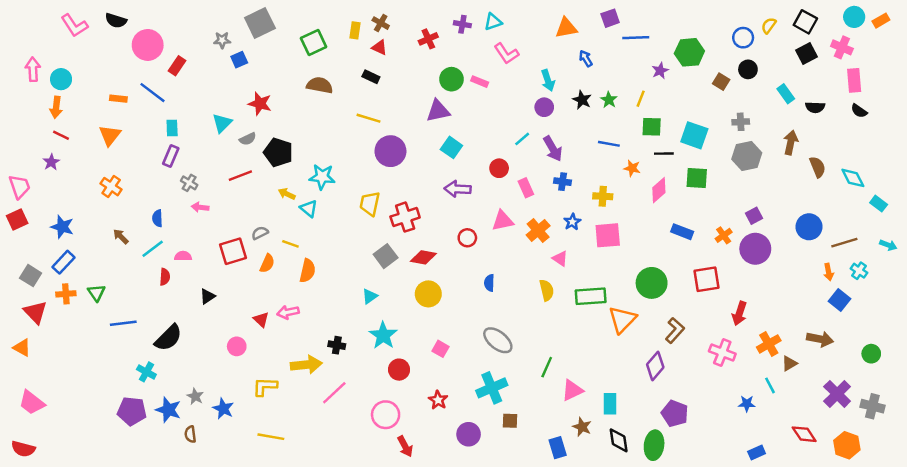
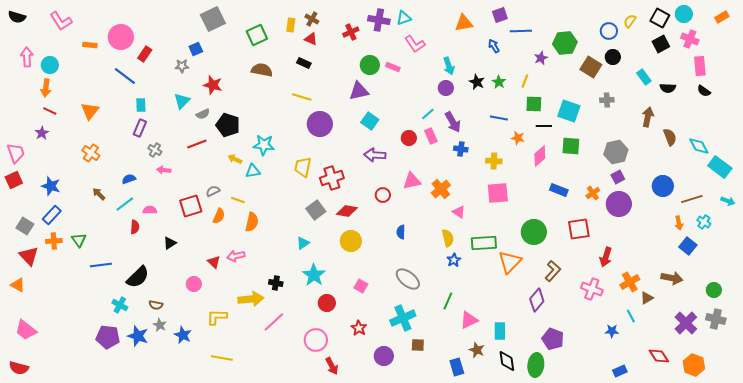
cyan circle: (854, 17) -> (684, 14), moved
black semicircle: (116, 21) -> (17, 17), moved
purple cross: (462, 24) -> (379, 20), size x1.5
gray star: (222, 40) -> (182, 66), moved
blue arrow: (586, 58) -> (494, 46), moved
brown square: (721, 82) -> (591, 67), size x1.5
orange rectangle: (118, 99) -> (90, 45), moved
gray hexagon: (747, 156) -> (616, 152), moved
pink rectangle: (526, 188) -> (431, 136), moved
cyan rectangle: (879, 204) -> (720, 167), size x1.6
cyan triangle: (309, 208) -> (253, 171), turned -49
blue semicircle: (157, 218) -> (129, 179), turned 72
blue star: (572, 222) -> (454, 260), moved
gray cross: (872, 406) -> (716, 319), moved
brown semicircle: (190, 434) -> (156, 305), moved, turned -72

